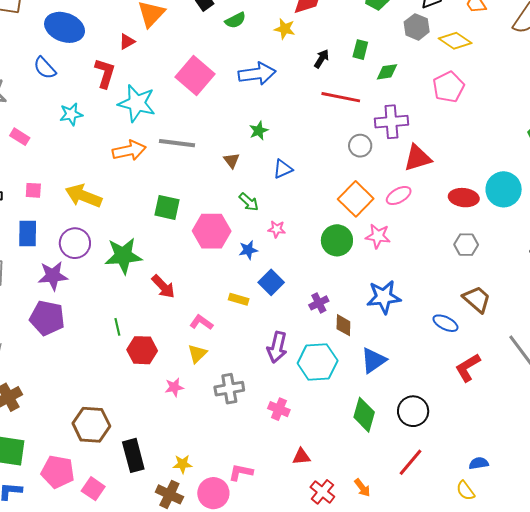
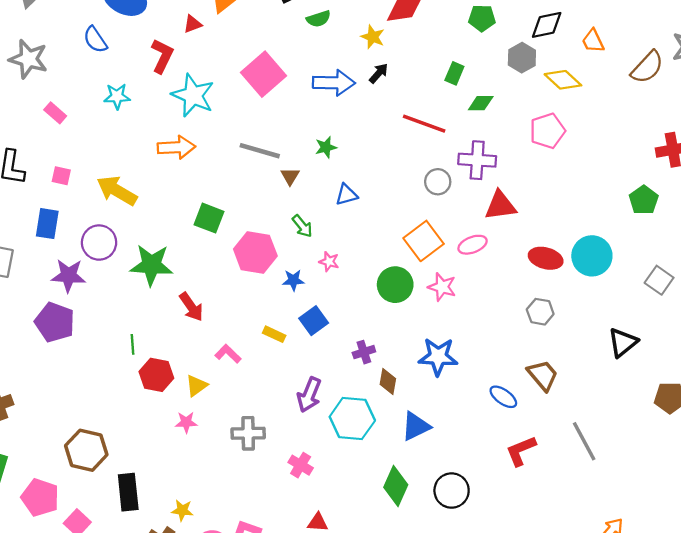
black arrow: (322, 59) -> (379, 73), moved
gray line: (177, 143) -> (260, 151), moved
yellow triangle: (197, 354) -> (196, 386), moved

